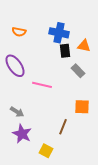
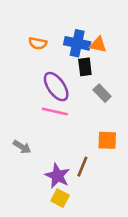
orange semicircle: (19, 32) -> (38, 43), moved
orange triangle: (84, 46) -> (98, 45), moved
purple ellipse: (15, 66) -> (56, 87), moved
purple star: (22, 134) -> (57, 176), moved

